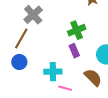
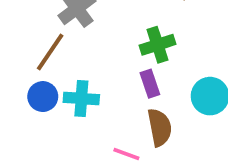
cyan cross: (53, 72) -> (81, 99), moved
brown semicircle: (93, 77) -> (160, 127), moved, turned 30

